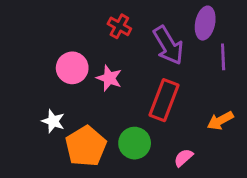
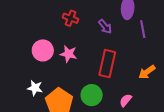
purple arrow: (168, 45) -> (105, 26), size x0.6

